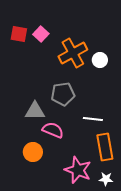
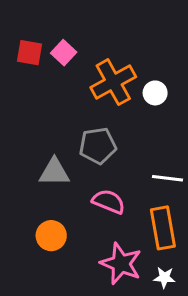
white line: (93, 119) -> (168, 178), moved
pink semicircle: (53, 130) -> (109, 202), moved

